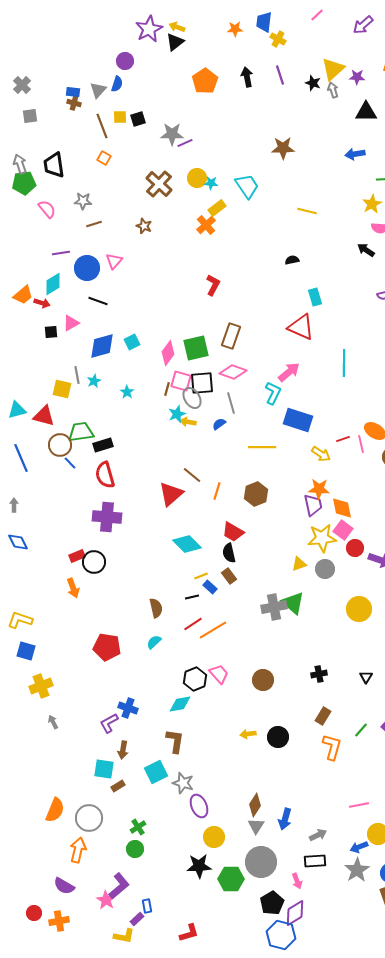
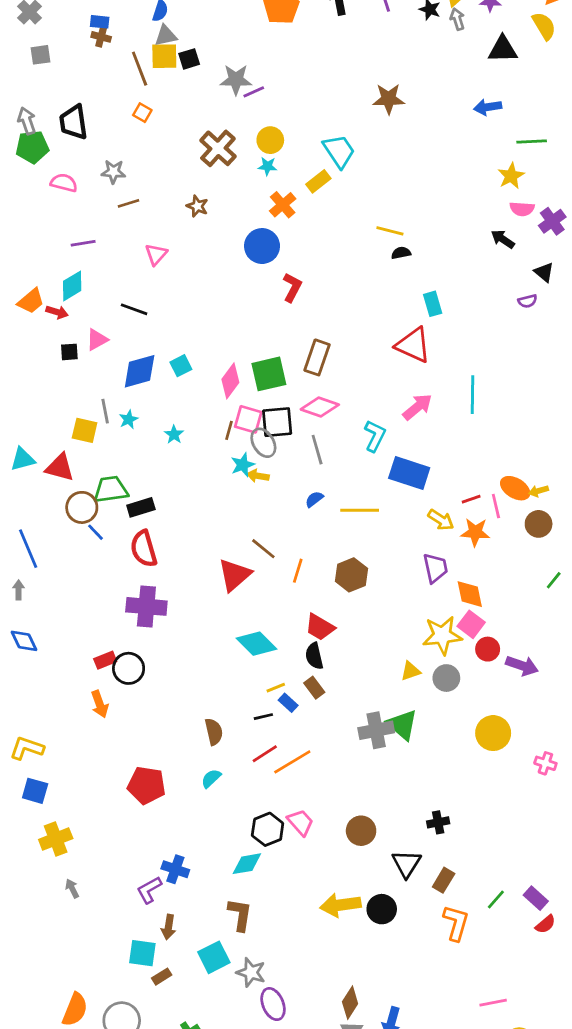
gray triangle: (98, 90) -> (166, 36), moved, turned 36
yellow square: (120, 117) -> (164, 56), size x1.5
cyan star: (211, 183) -> (268, 166), moved
yellow rectangle: (217, 208) -> (318, 181), moved
pink semicircle: (47, 209) -> (64, 183), turned -36
yellow line: (307, 211) -> (390, 231), moved
blue circle: (87, 268) -> (262, 246), moved
pink arrow: (289, 372) -> (417, 407), moved
blue semicircle: (219, 424) -> (314, 499), moved
blue line: (21, 458) -> (28, 549), moved
orange star: (319, 489) -> (475, 532), moved
purple trapezoid: (313, 505) -> (435, 568), moved
black triangle: (366, 677) -> (406, 864), moved, size x1.6
yellow arrow: (248, 734) -> (340, 905), size x1.8

